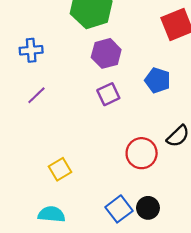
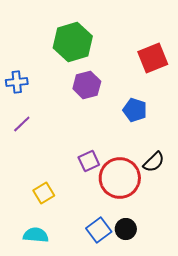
purple square: (108, 94) -> (89, 161), moved
red circle: (142, 153) -> (120, 178), size x1.4

